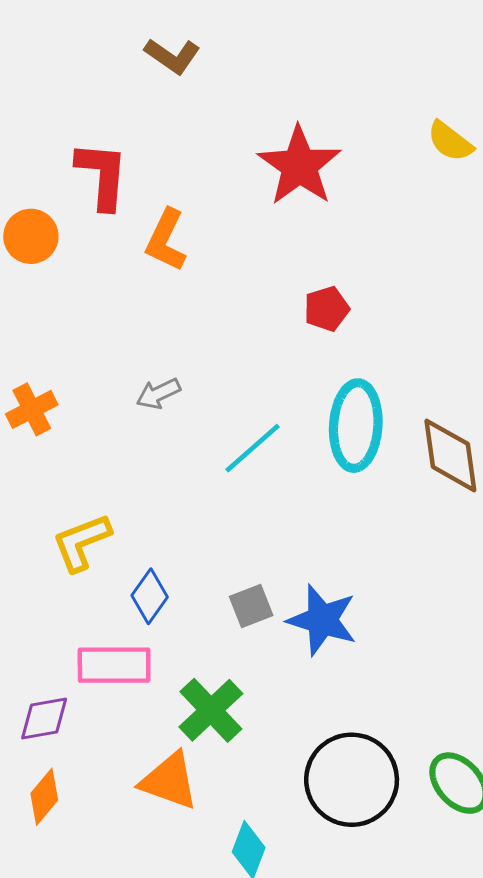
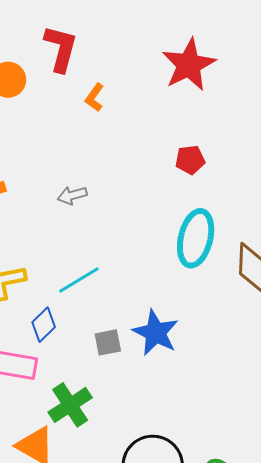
orange L-shape: (166, 240) -> (95, 97), size x0.7
cyan line: (252, 448) -> (79, 280), moved
blue star: (322, 620) -> (156, 333), moved

